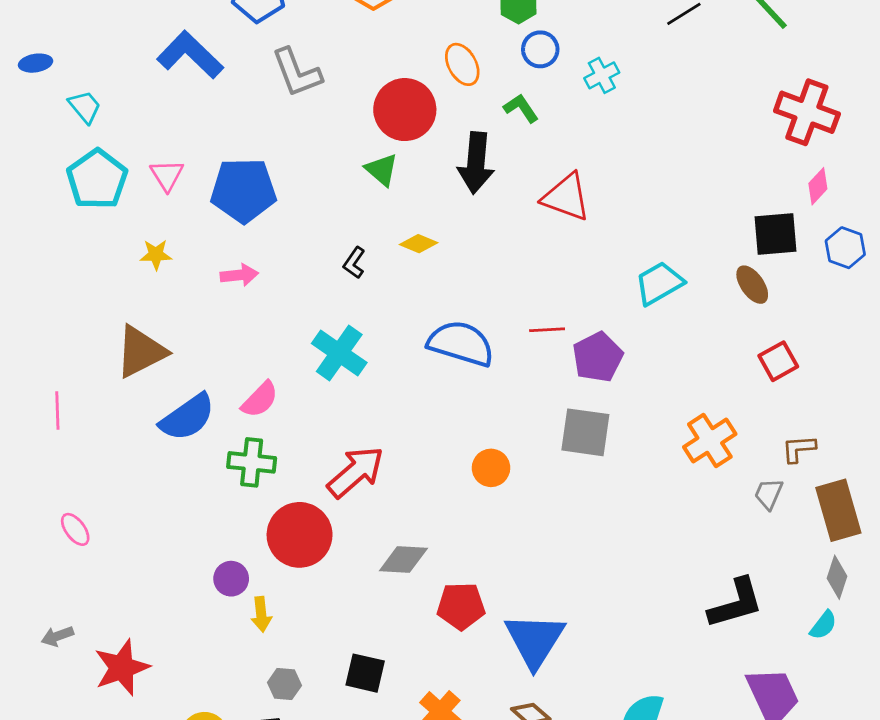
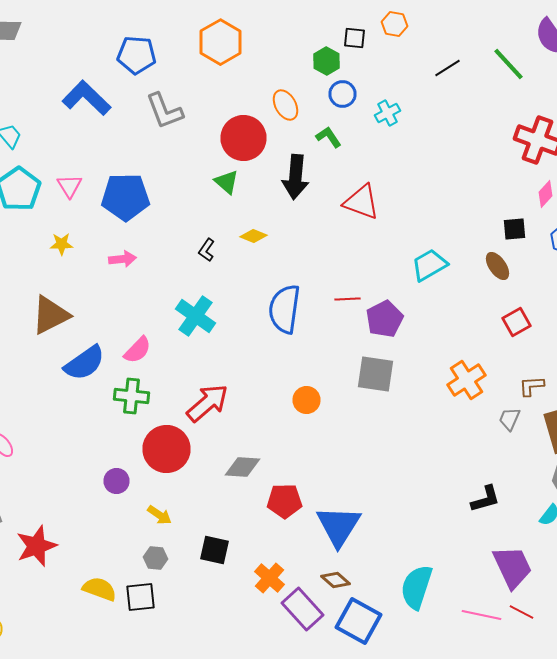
black square: (775, 234) -> (514, 229), size x0.7
blue semicircle: (461, 343) -> (284, 309), turned -99
black L-shape: (736, 603) -> (486, 499), size x0.7
yellow arrow: (261, 614) -> (160, 515), moved, turned -50

